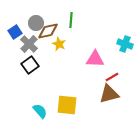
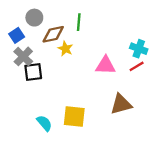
gray circle: (36, 23) -> (34, 18), moved
gray cross: (29, 44) -> (23, 56), moved
black square: (30, 65) -> (33, 72), turned 30
red line: (112, 77) -> (137, 66), moved

